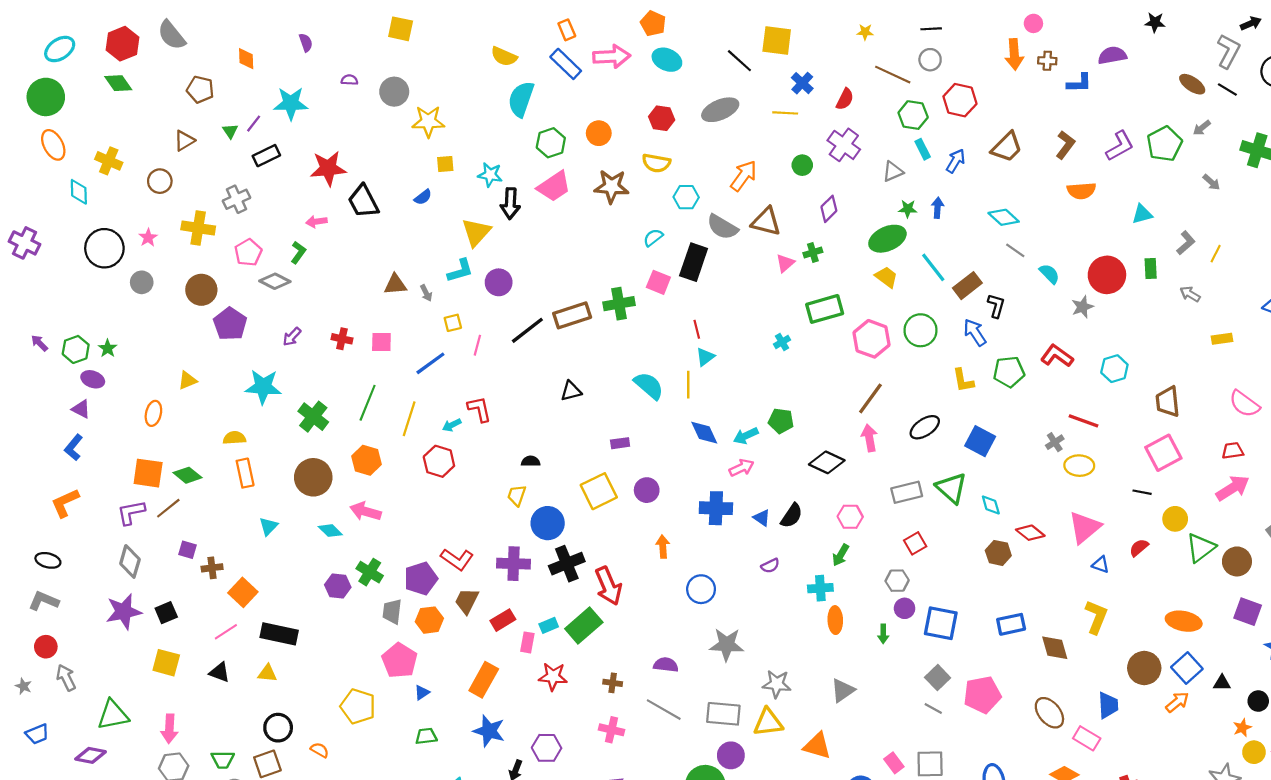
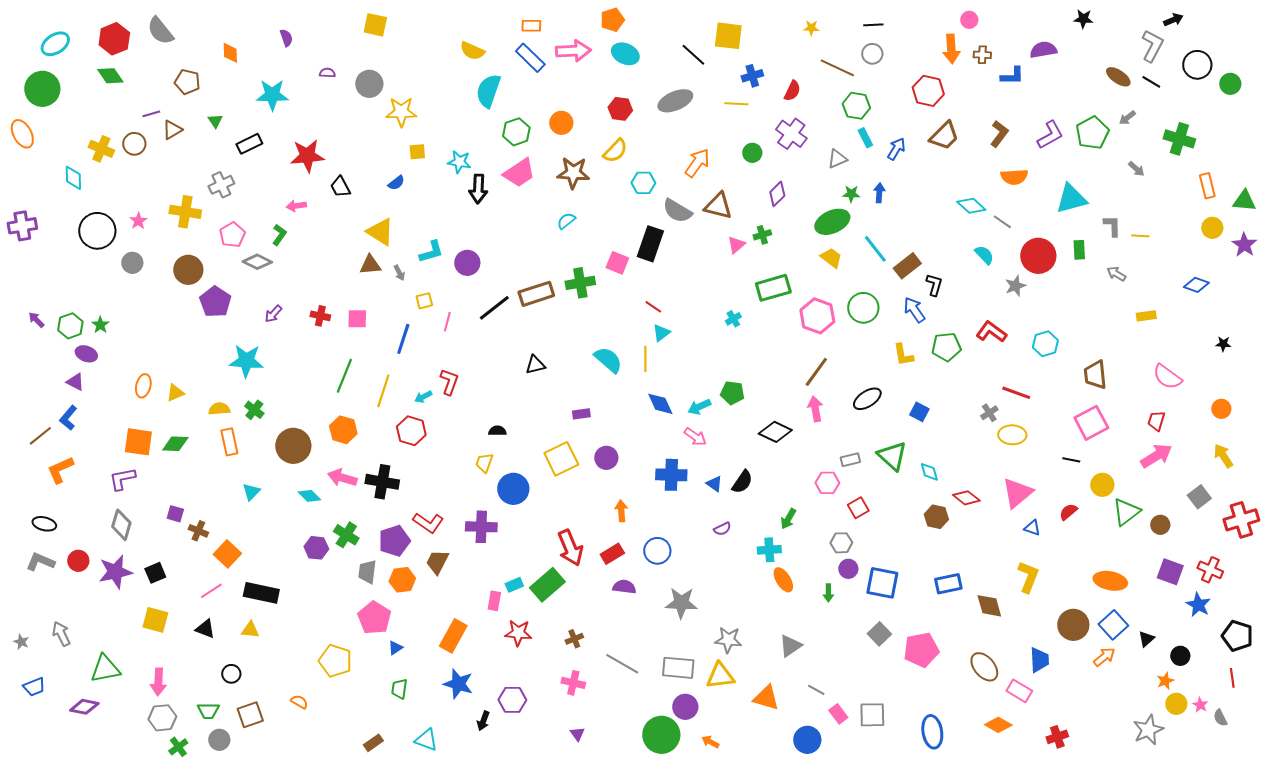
orange pentagon: (653, 23) -> (612, 20), turned 30
orange rectangle: (567, 30) -> (531, 26), turned -66
blue cross: (802, 83) -> (752, 76), turned 30
red hexagon: (960, 100) -> (928, 91), moved
purple line: (254, 124) -> (151, 114), moved, turned 36
orange ellipse: (53, 145) -> (22, 134), moved
yellow semicircle: (656, 163) -> (615, 151), turned -56
brown circle: (160, 181) -> (134, 144), moved
black trapezoid: (363, 201) -> (340, 187), size x0.7
cyan triangle: (1142, 214) -> (1071, 199), size x1.6
cyan diamond: (1004, 217) -> (971, 206), moved
yellow triangle: (476, 232) -> (380, 232), moved, turned -40
cyan semicircle: (653, 238) -> (566, 221), moved
purple cross: (25, 243) -> (22, 226), turned -36
gray L-shape: (1186, 243) -> (1112, 226), turned -50
gray line: (1015, 250) -> (1002, 222), moved
yellow line: (1216, 254) -> (1140, 236), turned 66
red line: (697, 329) -> (653, 307), turned -42
blue line: (430, 363) -> (403, 339), turned -36
yellow triangle: (188, 380) -> (175, 393), moved
red L-shape: (479, 409) -> (449, 382), turned 32
green cross: (313, 417) -> (254, 410), moved, size x0.7
blue square: (980, 441) -> (919, 412), size x0.7
red trapezoid: (1233, 451) -> (1156, 421), turned -65
pink arrow: (742, 468) -> (695, 437), turned 60
green diamond: (188, 475) -> (175, 444), turned -36
gray rectangle: (907, 492) -> (850, 460), size x0.7
brown line: (168, 508) -> (40, 436), moved
pink hexagon: (850, 517) -> (827, 483), moved
brown circle: (1237, 561) -> (1160, 525), size x0.7
black cross: (567, 564) -> (382, 482), moved, turned 32
brown cross: (212, 568) -> (198, 531), turned 30
red rectangle: (503, 620) -> (612, 554), moved
orange ellipse: (835, 620) -> (783, 580), turned -30
red circle: (46, 647) -> (78, 561), moved
purple semicircle: (666, 665) -> (624, 587), moved
brown cross: (613, 683) -> (574, 639), turned -30
black triangle: (1222, 683) -> (1146, 639), turned -42
gray line: (933, 708) -> (816, 690), moved
black circle: (278, 728) -> (231, 674), moved, size x0.7
green trapezoid: (426, 736) -> (399, 689), turned -75

